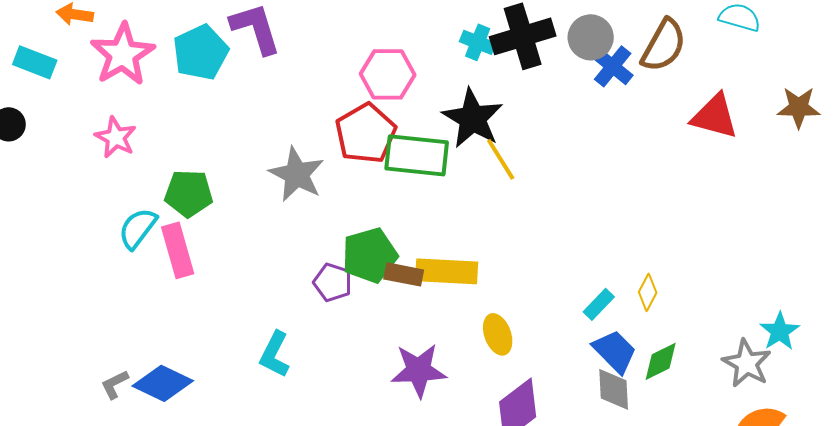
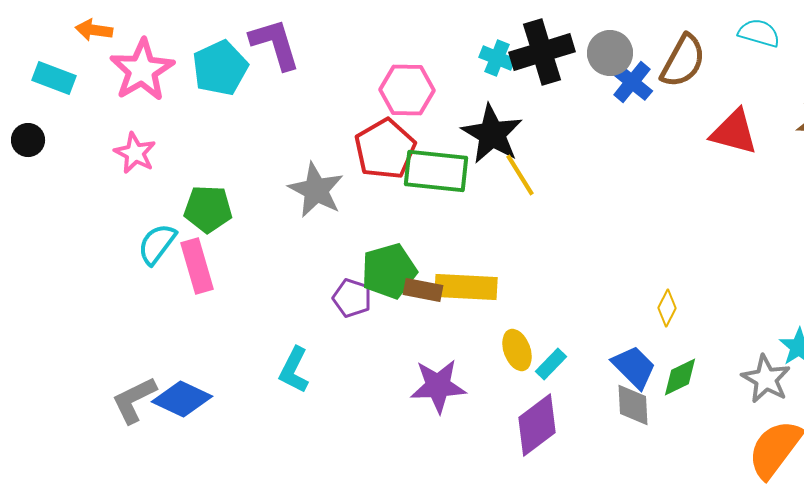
cyan rectangle: (599, 304) -> (551, 364), moved
gray L-shape: (115, 384) -> (134, 400), size x1.6

